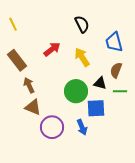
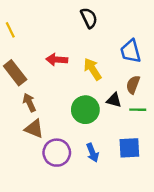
black semicircle: (82, 24) -> (89, 18), moved
red arrow: (52, 49) -> (57, 60), turned -138
blue square: (96, 108) -> (129, 148), moved

